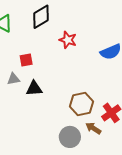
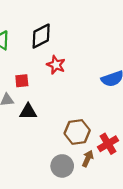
red star: (68, 40) -> (56, 65), moved
brown arrow: (93, 128) -> (88, 159), turned 77

